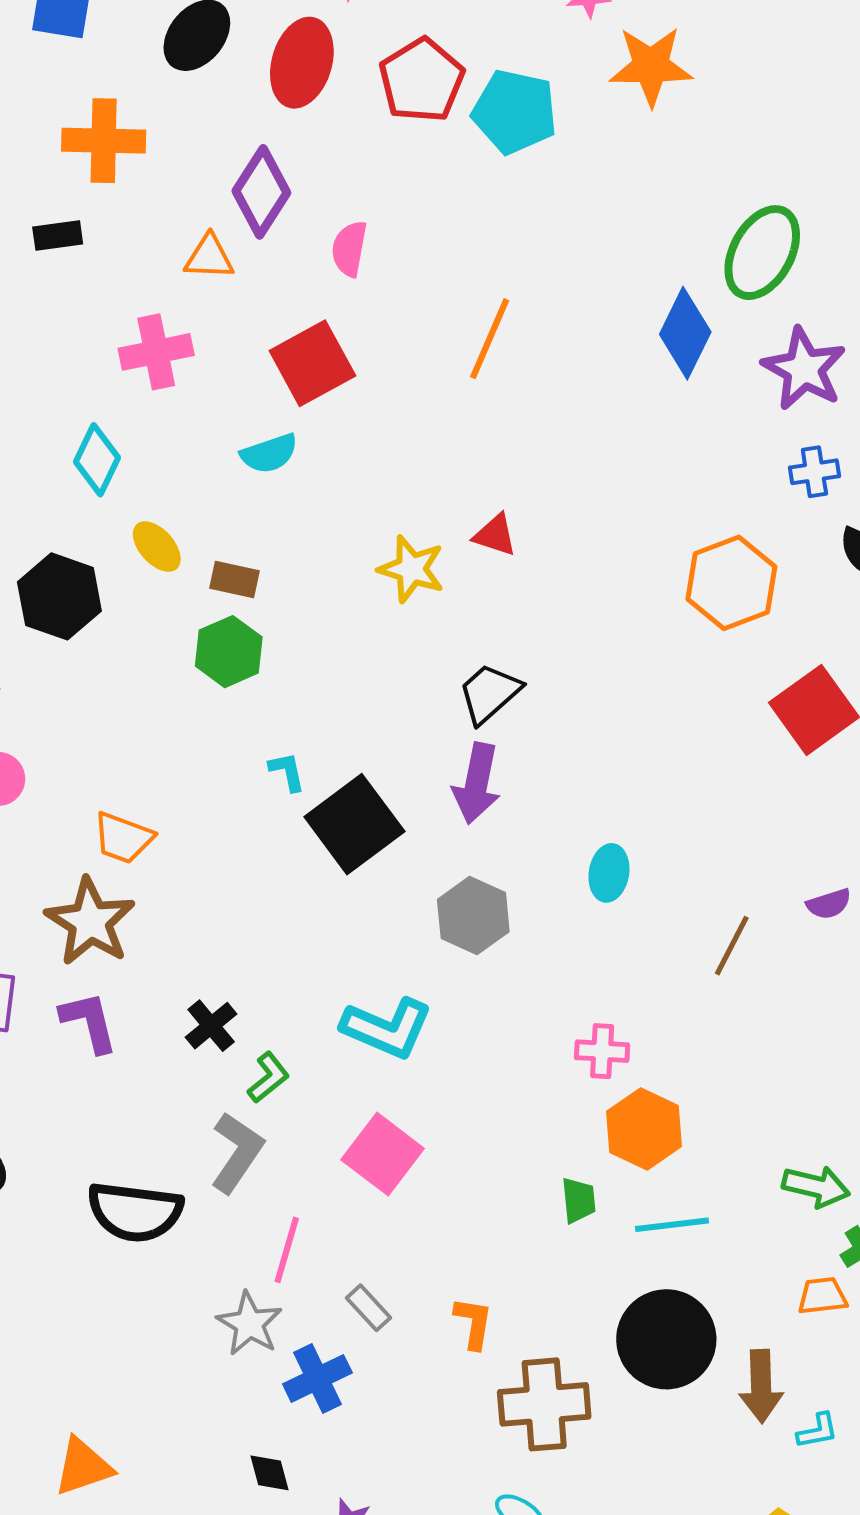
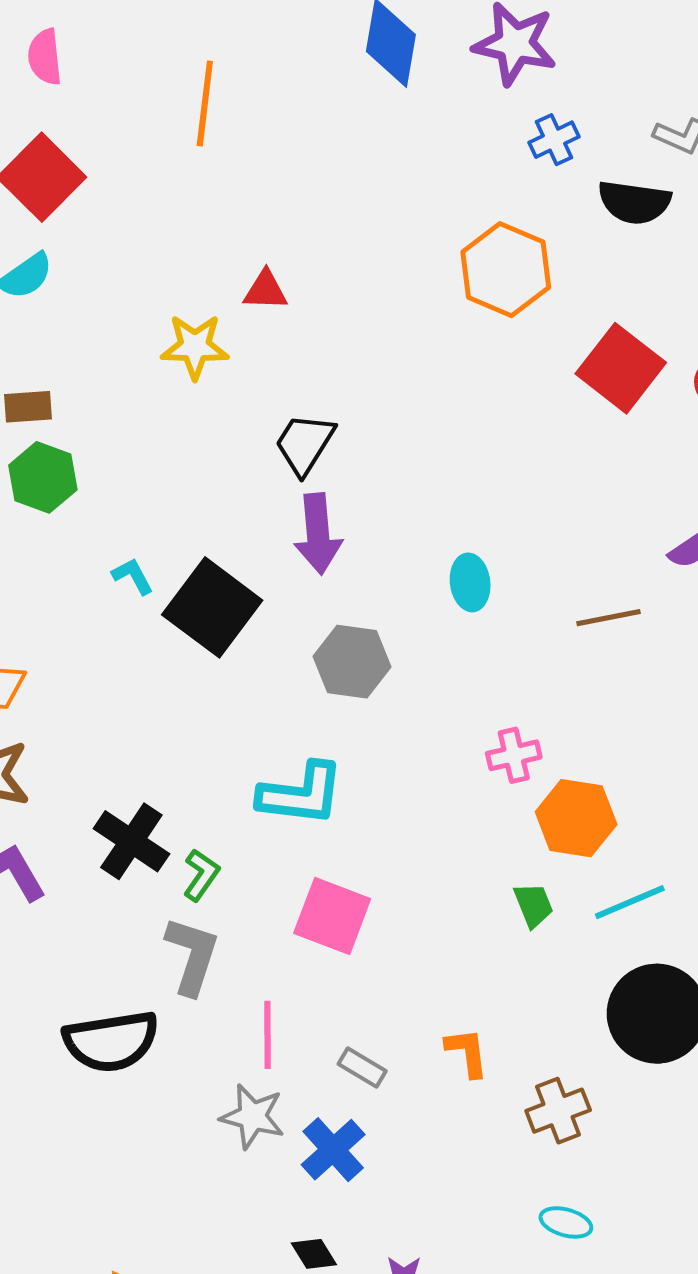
brown line: (732, 946) -> (608, 618), turned 68
black cross: (211, 1026) -> (131, 841), size x1.4
brown cross: (544, 1404) -> (558, 1111), size x0.7

